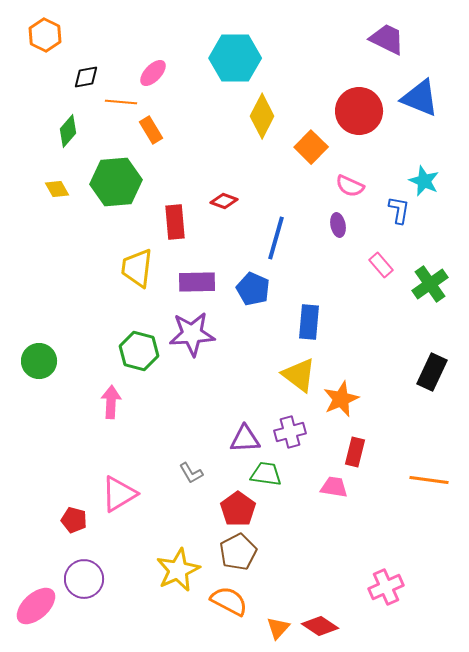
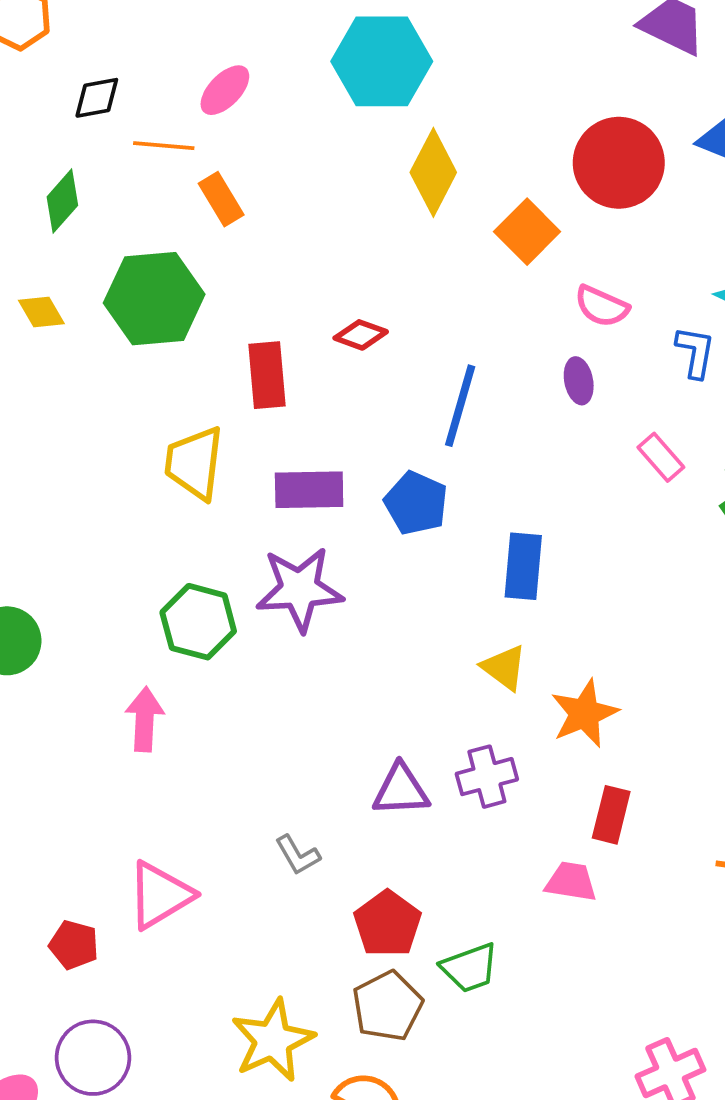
yellow triangle: (299, 375) -> (504, 668), size x0.7
green trapezoid: (266, 474) -> (470, 968), moved, turned 152

